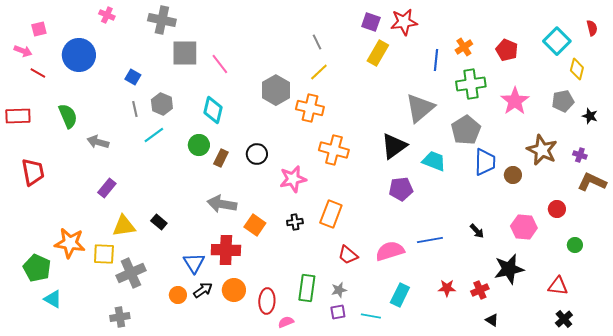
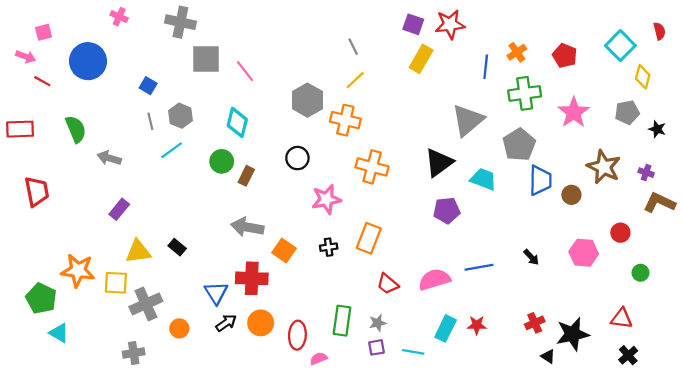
black circle: (257, 154) -> (297, 158), moved
black star: (509, 269) -> (573, 334), moved
red star: (447, 288) -> (477, 325), moved
orange circle: (178, 295) -> (179, 328), moved

